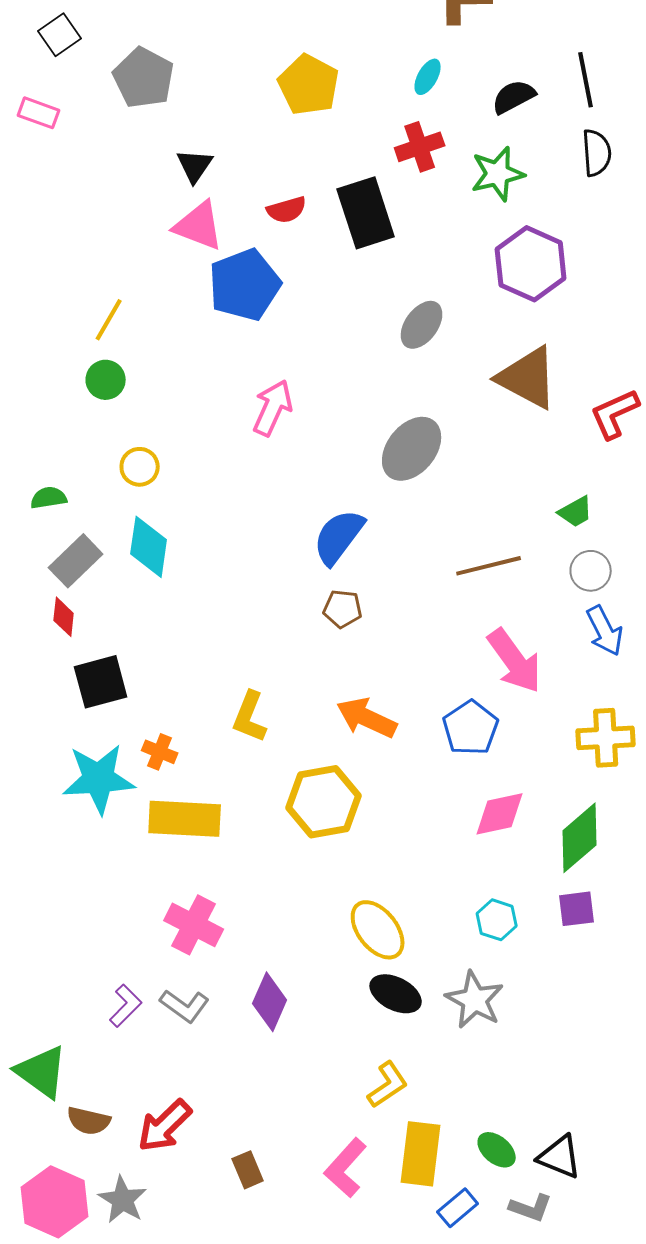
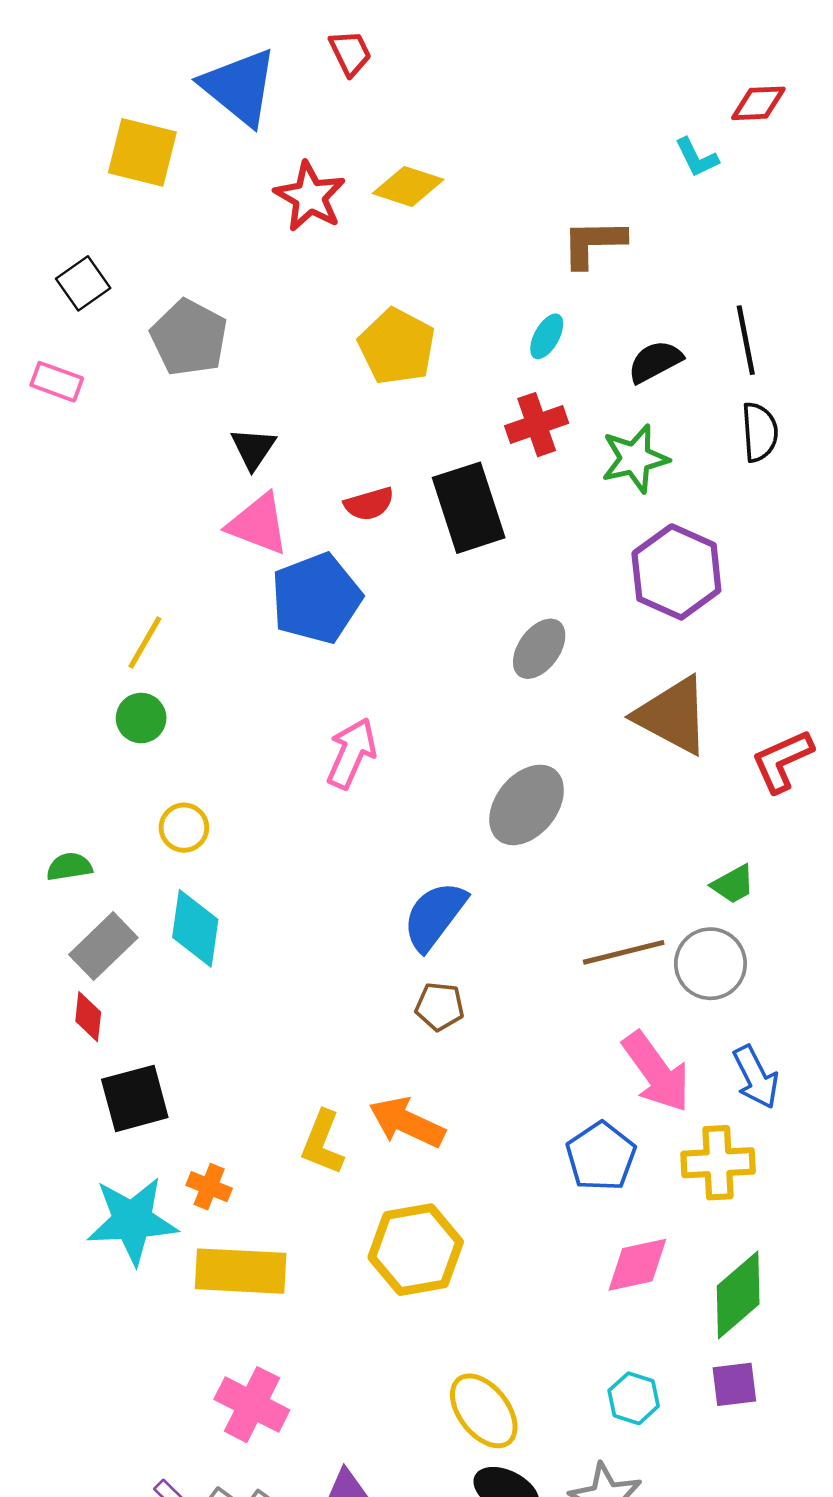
gray circle: (591, 571) -> (710, 964), moved, size x1.4
blue arrow: (605, 631) -> (756, 1077), moved
orange arrow: (367, 718) -> (407, 1122), moved
yellow cross: (606, 738) -> (718, 1163), moved

